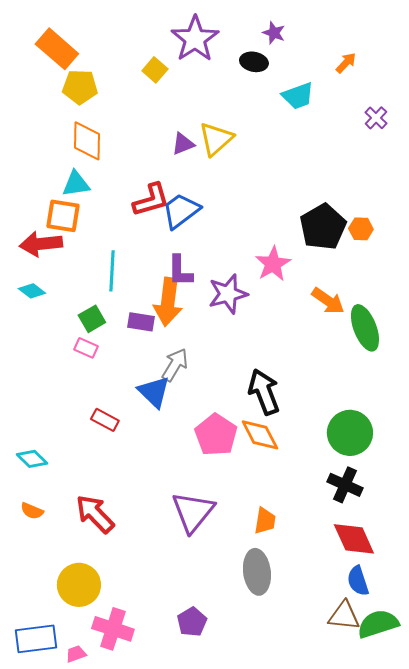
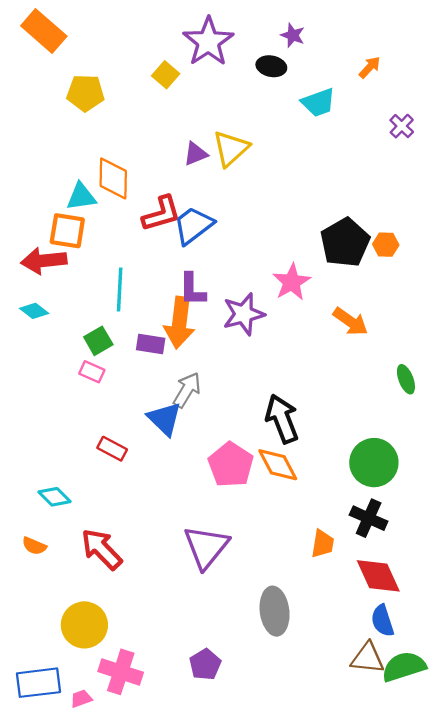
orange rectangle: (57, 49) -> (44, 31), moved
orange diamond: (87, 141) -> (113, 178), moved
green ellipse: (365, 328) -> (406, 379), moved, size x0.6
cyan diamond: (32, 459) -> (54, 497), moved
orange trapezoid: (265, 521) -> (323, 544), moved

